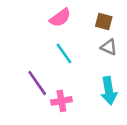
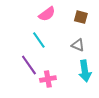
gray triangle: (109, 47) -> (78, 45), moved
cyan line: (64, 54) -> (39, 40), moved

